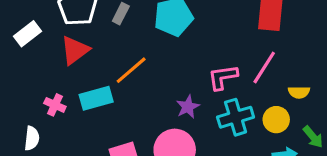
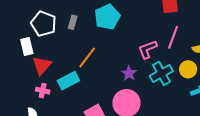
white rectangle: (27, 34) -> (27, 46), moved, turned -54
red triangle: (75, 50) -> (42, 65), moved

